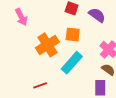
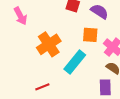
orange square: (73, 35) -> (90, 35), moved

